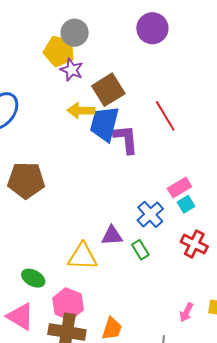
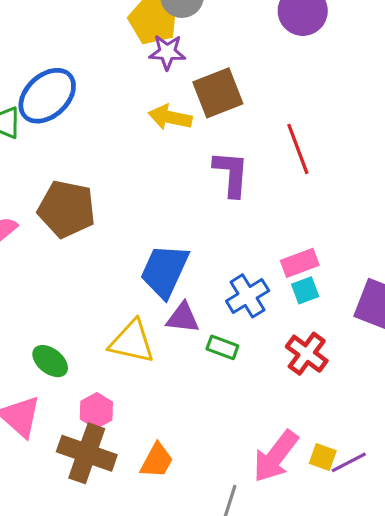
purple star: (72, 70) -> (167, 52), turned -30
blue trapezoid: (104, 124) -> (165, 271), moved
green rectangle: (140, 250) -> (222, 347), turned -48
pink hexagon: (68, 304) -> (96, 411), size x0.7
pink arrow: (186, 312) -> (276, 456), size x1.8

